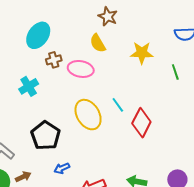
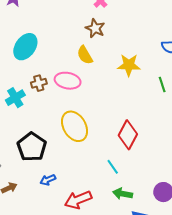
brown cross: (54, 60) -> (39, 83), moved
cyan line: (118, 105) -> (113, 167), moved

